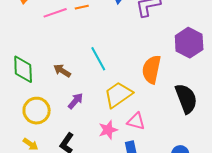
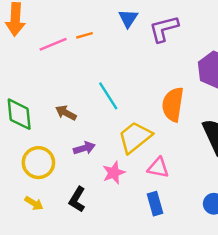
purple arrow: (75, 101) -> (84, 148), turned 36
pink star: (108, 130) -> (114, 173), moved

